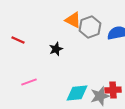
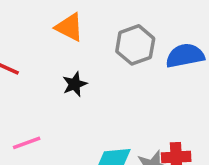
orange triangle: (73, 20) -> (69, 27), moved

